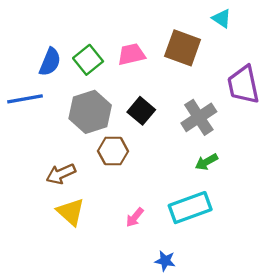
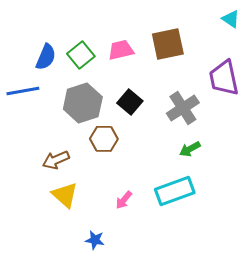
cyan triangle: (222, 18) -> (231, 19), moved
brown square: (183, 48) -> (168, 44), turned -32
blue star: (165, 261) -> (95, 240), moved

